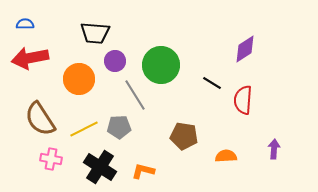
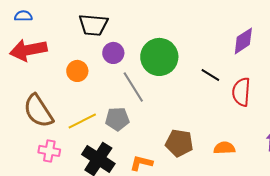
orange circle: (79, 79) -> (77, 71), size x0.7
brown pentagon: (184, 136) -> (179, 143), moved

